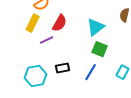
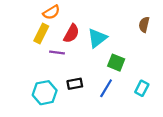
cyan triangle: (96, 27) -> (97, 38), moved
purple line: (47, 40) -> (57, 52), turned 32

